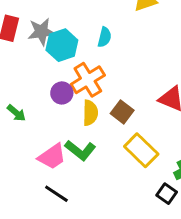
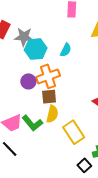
brown square: (122, 112) -> (49, 97), moved, turned 35
yellow semicircle: (90, 113) -> (52, 114), moved

